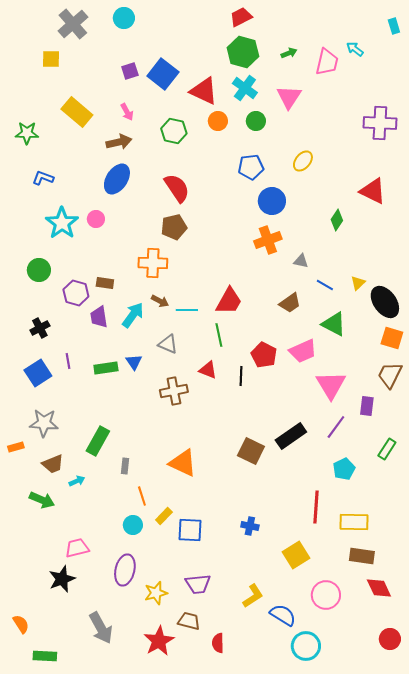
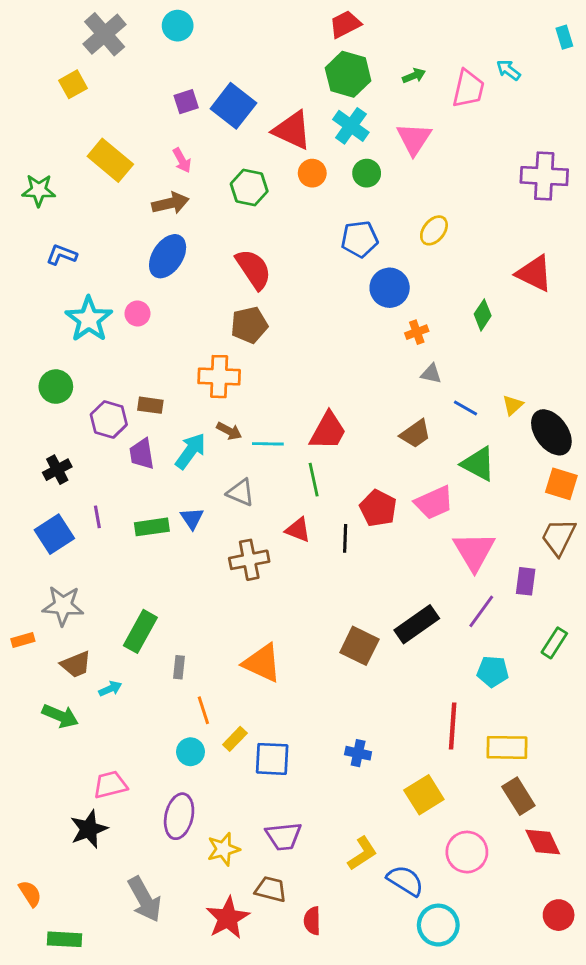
yellow square: (51, 59) -> (73, 84), turned -30
orange cross: (268, 240) -> (417, 332), moved, size x0.6
cyan pentagon: (344, 469) -> (493, 672), turned 30
brown rectangle: (362, 556) -> (518, 796), turned 50

